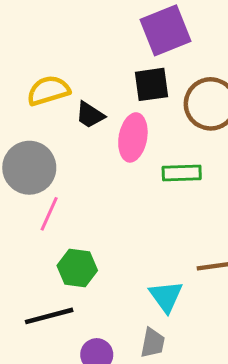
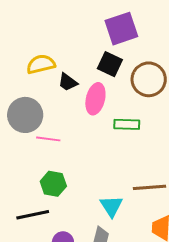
black square: (151, 84) -> (110, 64), turned 30
pink line: (49, 214) -> (48, 139), moved, turned 70

